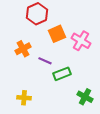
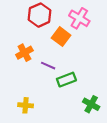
orange square: (57, 34) -> (61, 37), turned -30
pink cross: (81, 41) -> (79, 18), moved

